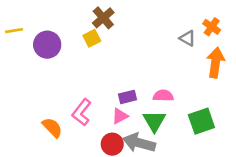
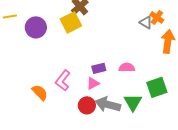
orange cross: (212, 27) -> (157, 17), moved
yellow square: (92, 38) -> (71, 22), size x1.5
green triangle: (154, 121) -> (133, 102), moved

